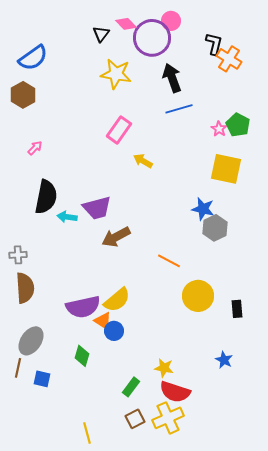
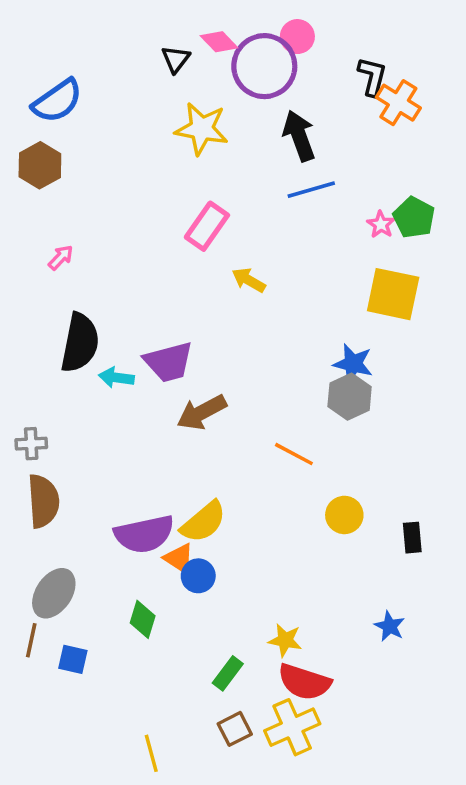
gray hexagon: (215, 228) -> (350, 397), moved
yellow circle: (198, 296) -> (344, 515), size x0.7

